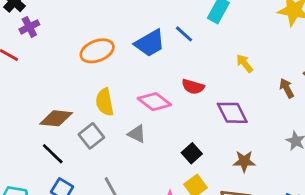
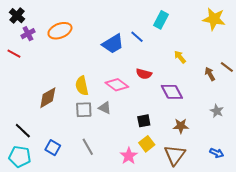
orange ellipse: (97, 51) -> (60, 31), moved
brown diamond: (56, 118) -> (48, 98), turned -35
gray square: (91, 136) -> (84, 110), moved, turned 36
black square: (192, 153) -> (144, 121), turned 32
black line: (53, 154) -> (23, 131), moved

